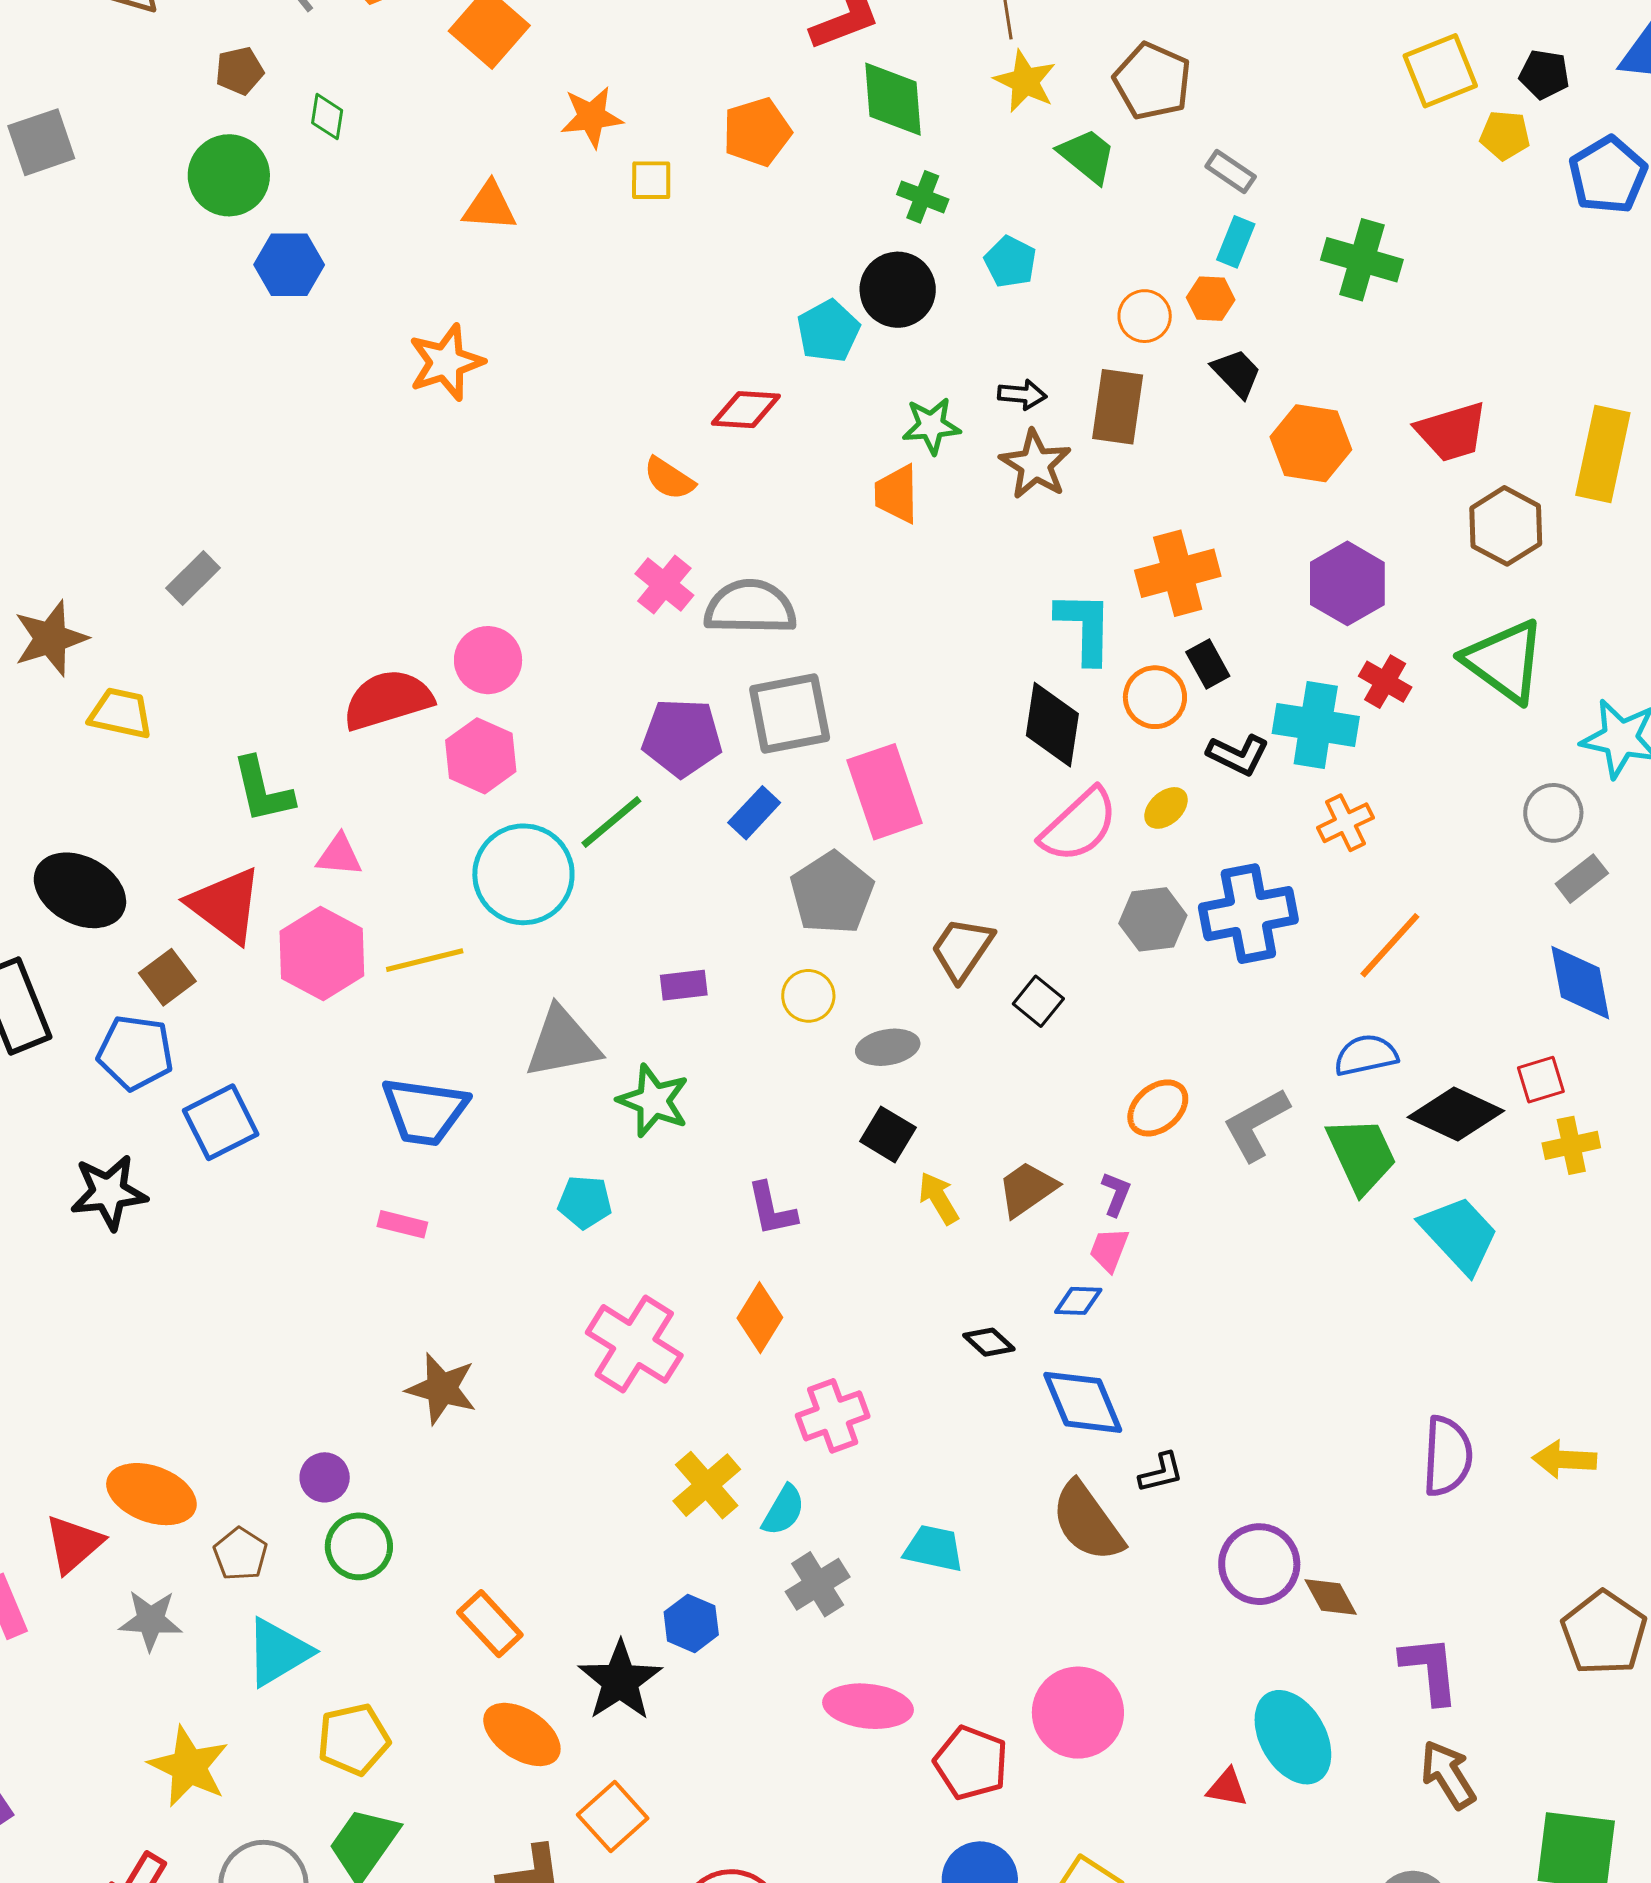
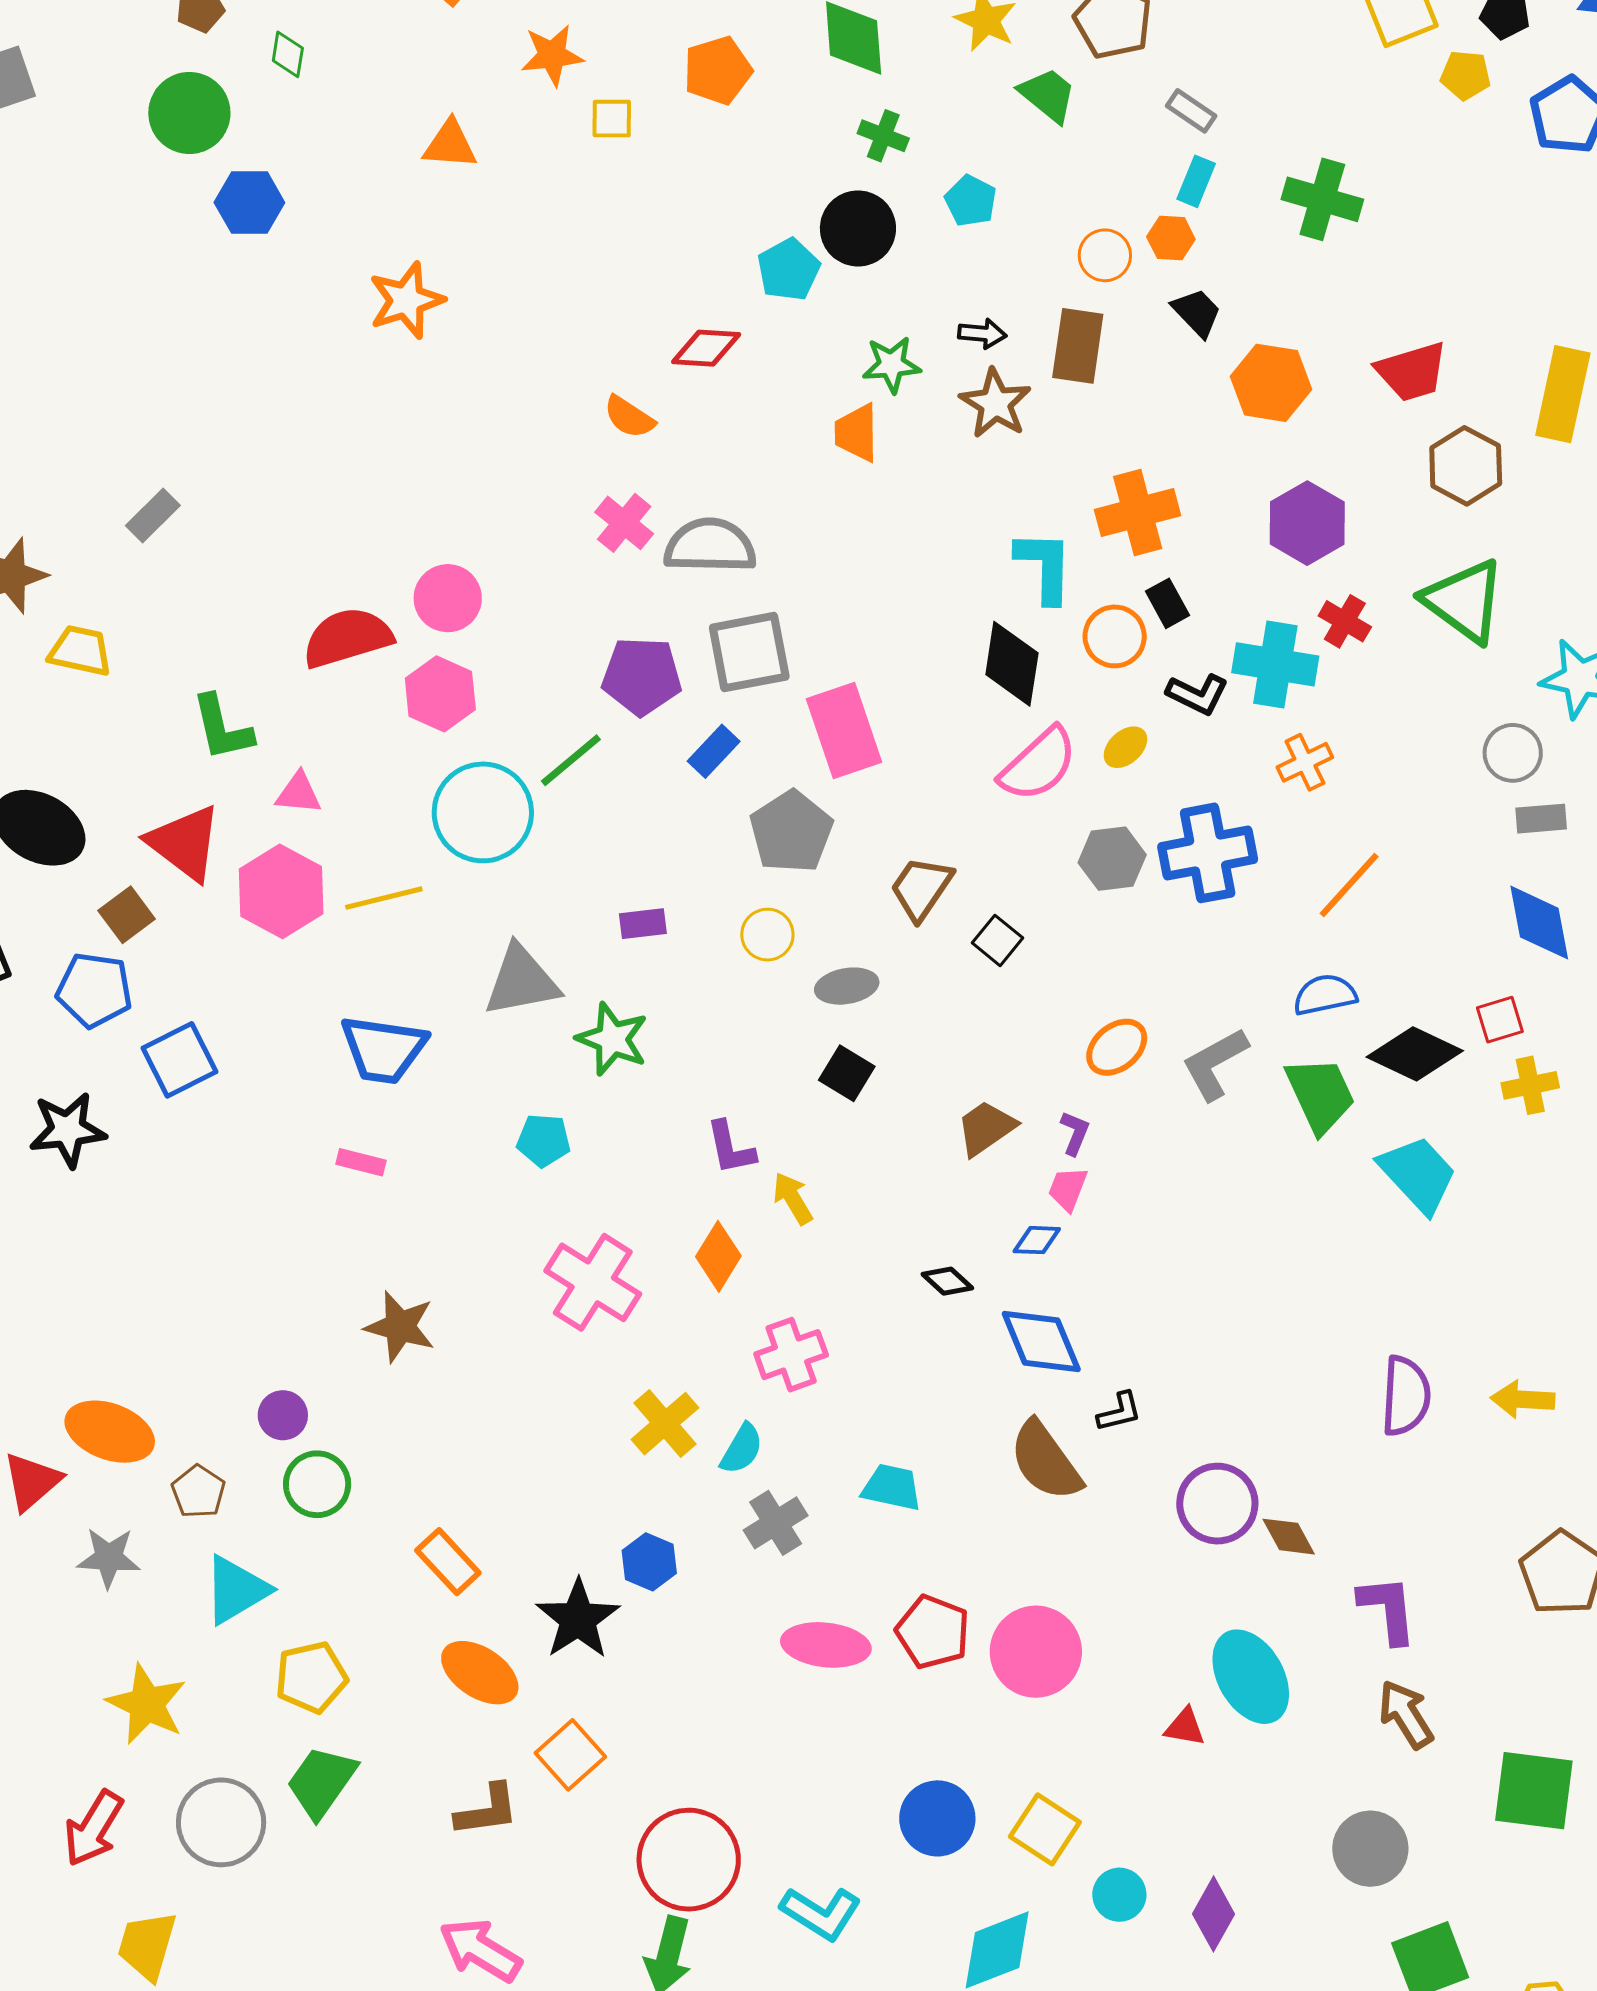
gray rectangle: (1582, 879) -> (1541, 819), turned 33
yellow arrow: (939, 1198) -> (793, 1198), moved
red pentagon: (971, 1763) -> (933, 1632), moved

